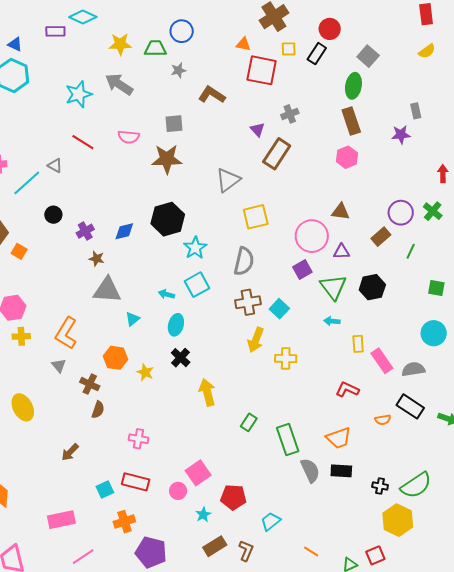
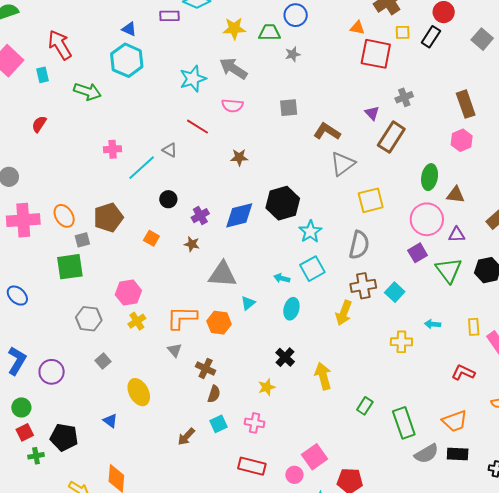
green ellipse: (353, 86) -> (430, 177), moved
brown L-shape: (212, 95) -> (327, 132), moved
pink semicircle: (129, 137) -> (232, 106), moved
brown star: (167, 159) -> (239, 157), moved, size x0.6
blue diamond: (124, 231) -> (239, 215), size x1.5
orange square: (19, 251) -> (151, 238), moved
brown star: (97, 259) -> (192, 244), moved
cyan arrow: (332, 321) -> (432, 324), moved
orange L-shape: (66, 333) -> (182, 318), turned 60
yellow cross: (21, 336) -> (137, 321), turned -30
yellow arrow: (256, 340) -> (344, 313), moved
orange hexagon: (115, 358) -> (219, 323), moved
black cross: (181, 358) -> (285, 357), moved
yellow star: (145, 372) -> (267, 387), moved, turned 30
gray semicircle: (310, 470) -> (426, 454), turned 85
cyan square: (105, 489) -> (219, 424), moved

